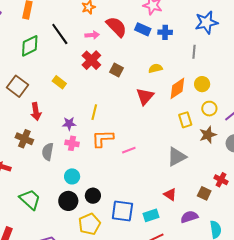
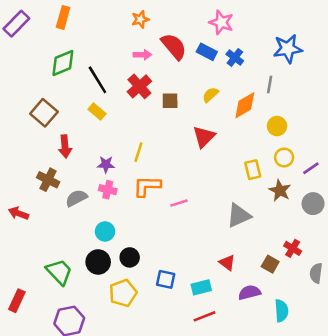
blue cross: (165, 32) -> (235, 58), turned 32
black line: (60, 34) -> (97, 80), moved
yellow semicircle: (155, 68) -> (210, 95), moved, turned -32
brown square: (116, 70) -> (170, 101), turned -32
orange diamond: (177, 88) -> (245, 105), moved
brown star: (208, 135) -> (280, 191), turned -30
gray semicircle: (48, 152) -> (76, 198), turned 48
green trapezoid: (30, 199) -> (59, 272), moved
blue square: (122, 211) -> (166, 279), size x0.7

